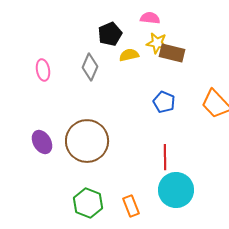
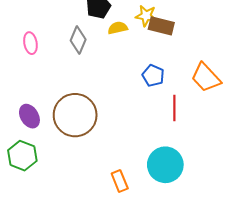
red line: (165, 157) -> (174, 108), moved
green hexagon: (88, 203) -> (22, 156), moved

